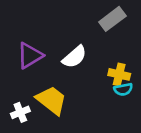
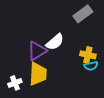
purple triangle: (30, 56) -> (37, 51), moved
yellow trapezoid: (51, 100) -> (38, 74), turned 55

